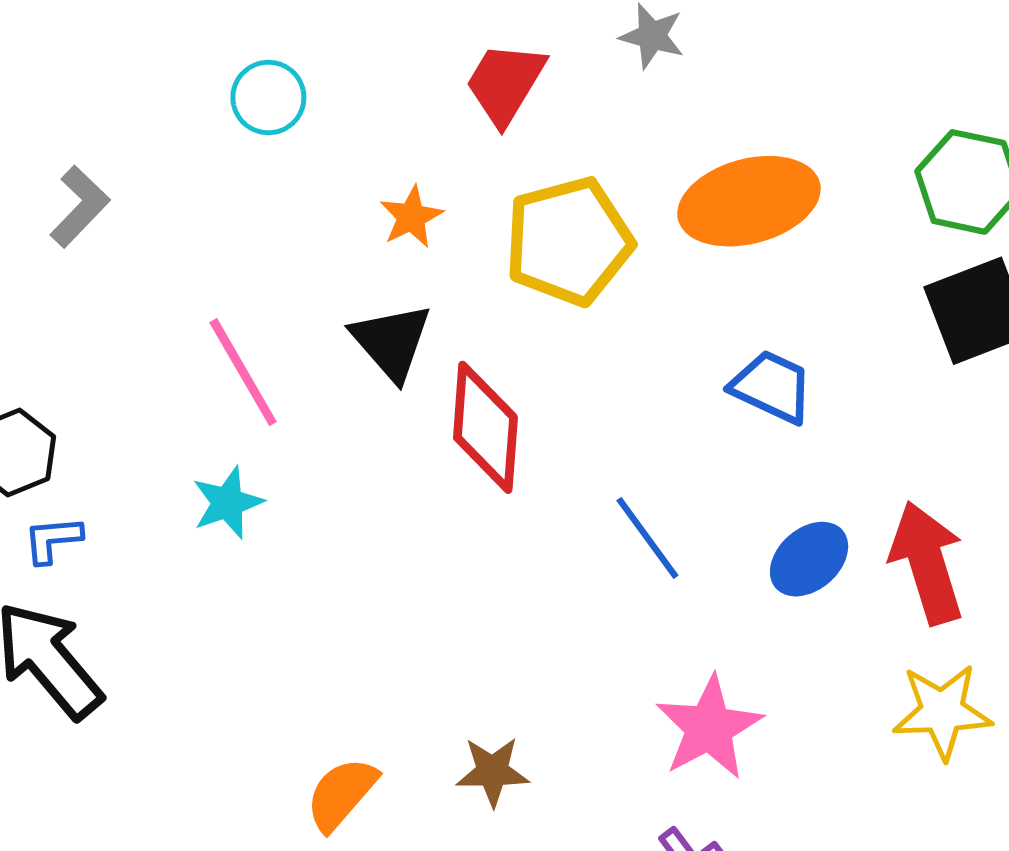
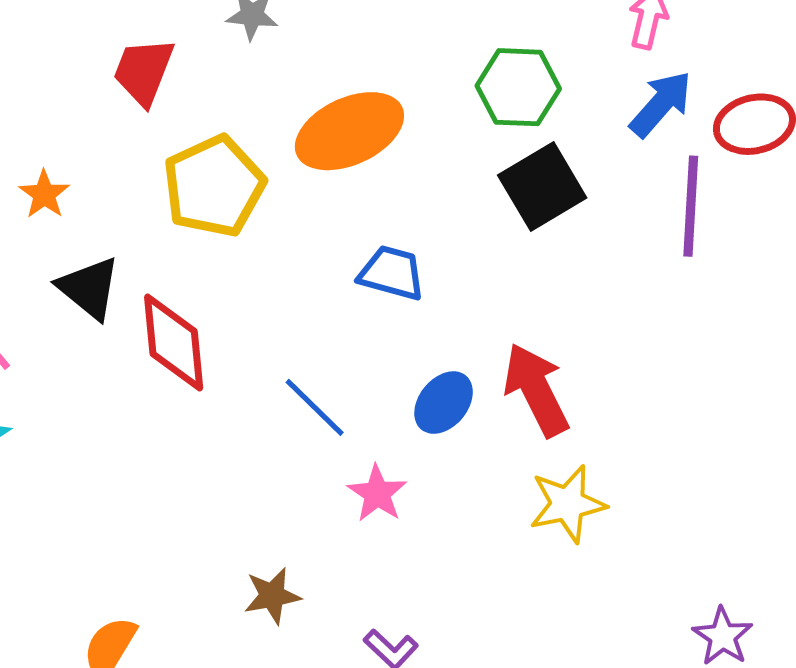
orange star: (411, 217) -> (44, 194), moved
pink star: (709, 728) -> (377, 494), moved, size x0.7
brown star: (493, 772) -> (272, 596), moved

